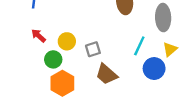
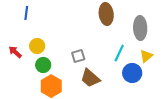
red arrow: (39, 36) -> (15, 52), moved
yellow circle: (67, 41) -> (37, 46), moved

